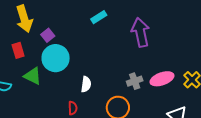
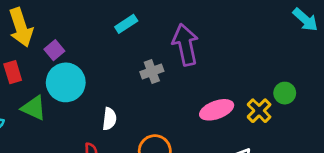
gray cross: (135, 81) -> (152, 71), moved

